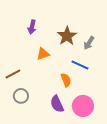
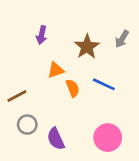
gray arrow: (89, 43) -> (122, 39), moved
orange semicircle: (66, 80) -> (73, 88), moved
purple semicircle: (57, 104) -> (56, 139), moved

